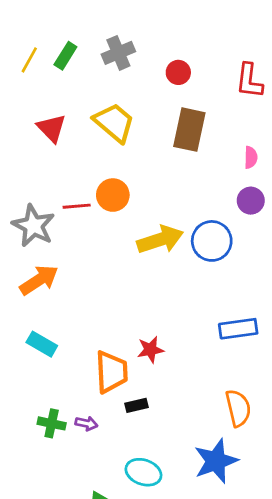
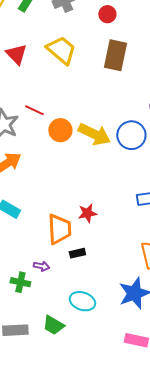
orange circle: (113, 195) -> (60, 130), moved
red line: (77, 206) -> (34, 110), turned 30
yellow arrow: (160, 240) -> (94, 134), turned 44
green cross: (52, 423) -> (20, 282), moved

